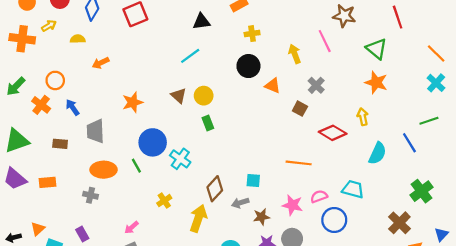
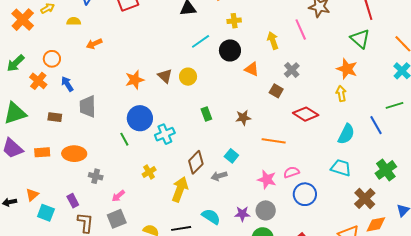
orange cross: (22, 39) -> (23, 20), turned 35
green triangle: (377, 49) -> (360, 39), moved
cyan line: (190, 56) -> (201, 41), moved
orange star: (133, 102) -> (135, 80), moved
yellow arrow: (363, 117) -> (341, 94), moved
green rectangle: (208, 123) -> (206, 114), moved
cyan cross: (180, 159) -> (165, 134), turned 30
orange ellipse: (104, 170) -> (74, 154), moved
cyan square: (253, 181) -> (231, 156), turned 32
cyan trapezoid: (353, 189) -> (341, 168), moved
gray cross: (90, 195) -> (96, 176), moved
brown star: (261, 217) -> (243, 118), moved

